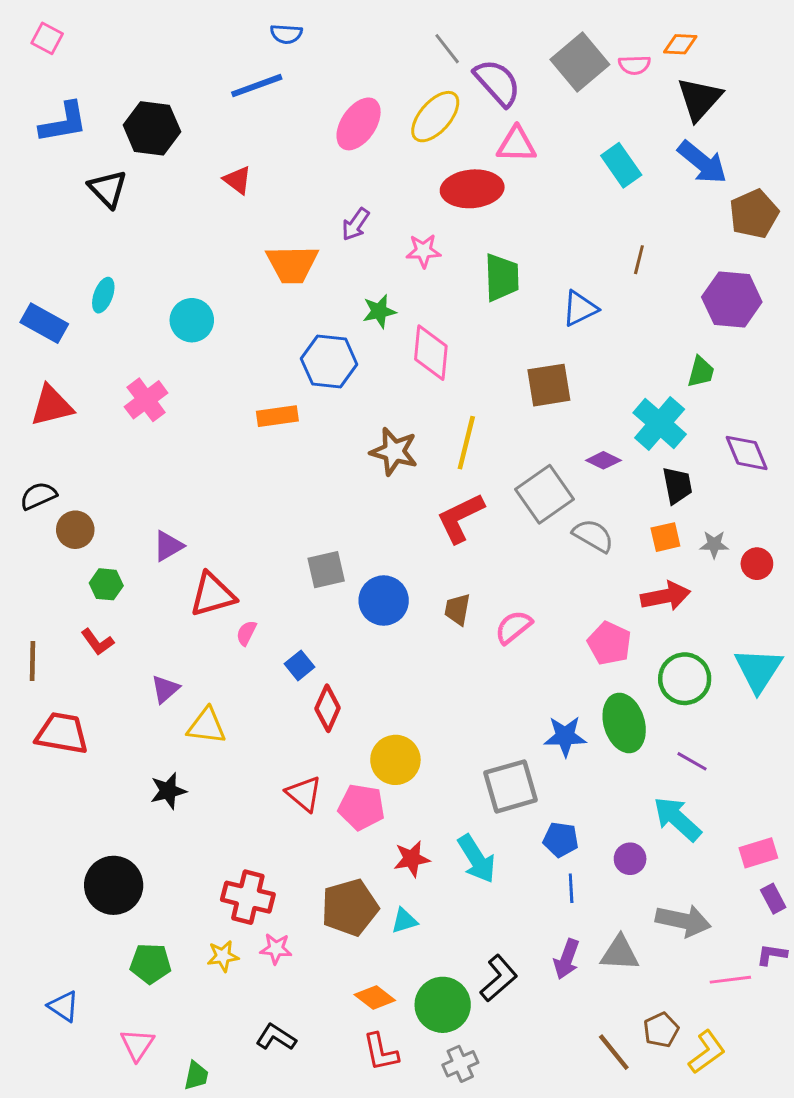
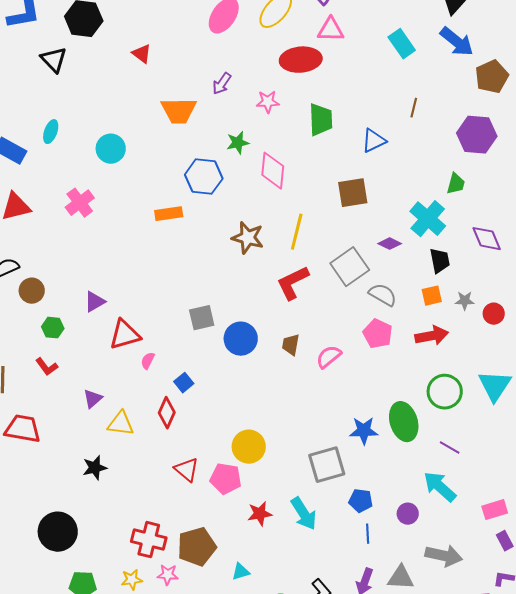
pink pentagon: (609, 643) -> (378, 334), moved
red diamond: (328, 708) -> (167, 413), moved
brown pentagon: (350, 907) -> (197, 547), moved
cyan triangle: (404, 921) -> (241, 572), moved

